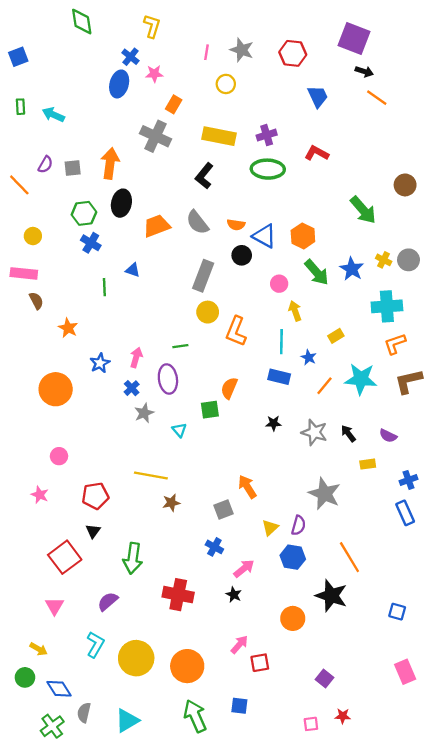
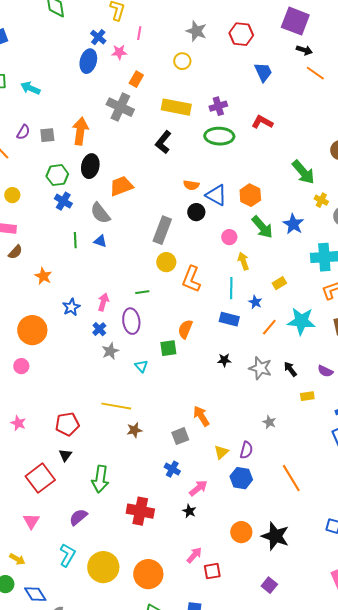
pink line: (207, 52) -> (139, 33), moved
gray semicircle: (197, 222) -> (100, 213), moved
yellow cross: (384, 260) -> (321, 200), moved
blue triangle: (133, 270) -> (100, 241), moved
brown semicircle: (36, 301) -> (15, 252), turned 70
pink circle: (59, 456) -> (21, 366), moved
gray star: (325, 494) -> (269, 422), size x0.5
black star: (331, 596) -> (275, 536), moved

